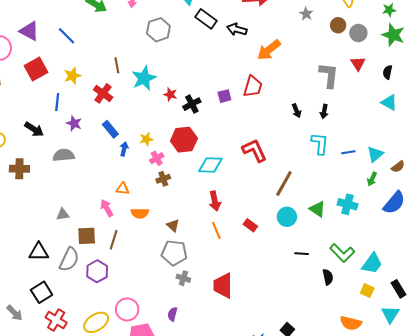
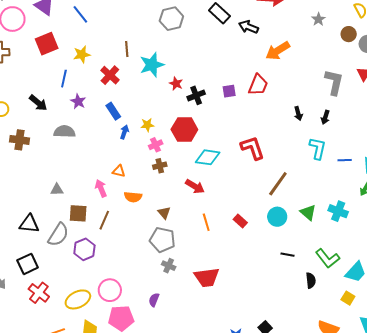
red arrow: (215, 201) -> (195, 186), moved, turned -54
red trapezoid: (223, 286) -> (207, 277), turned -104

